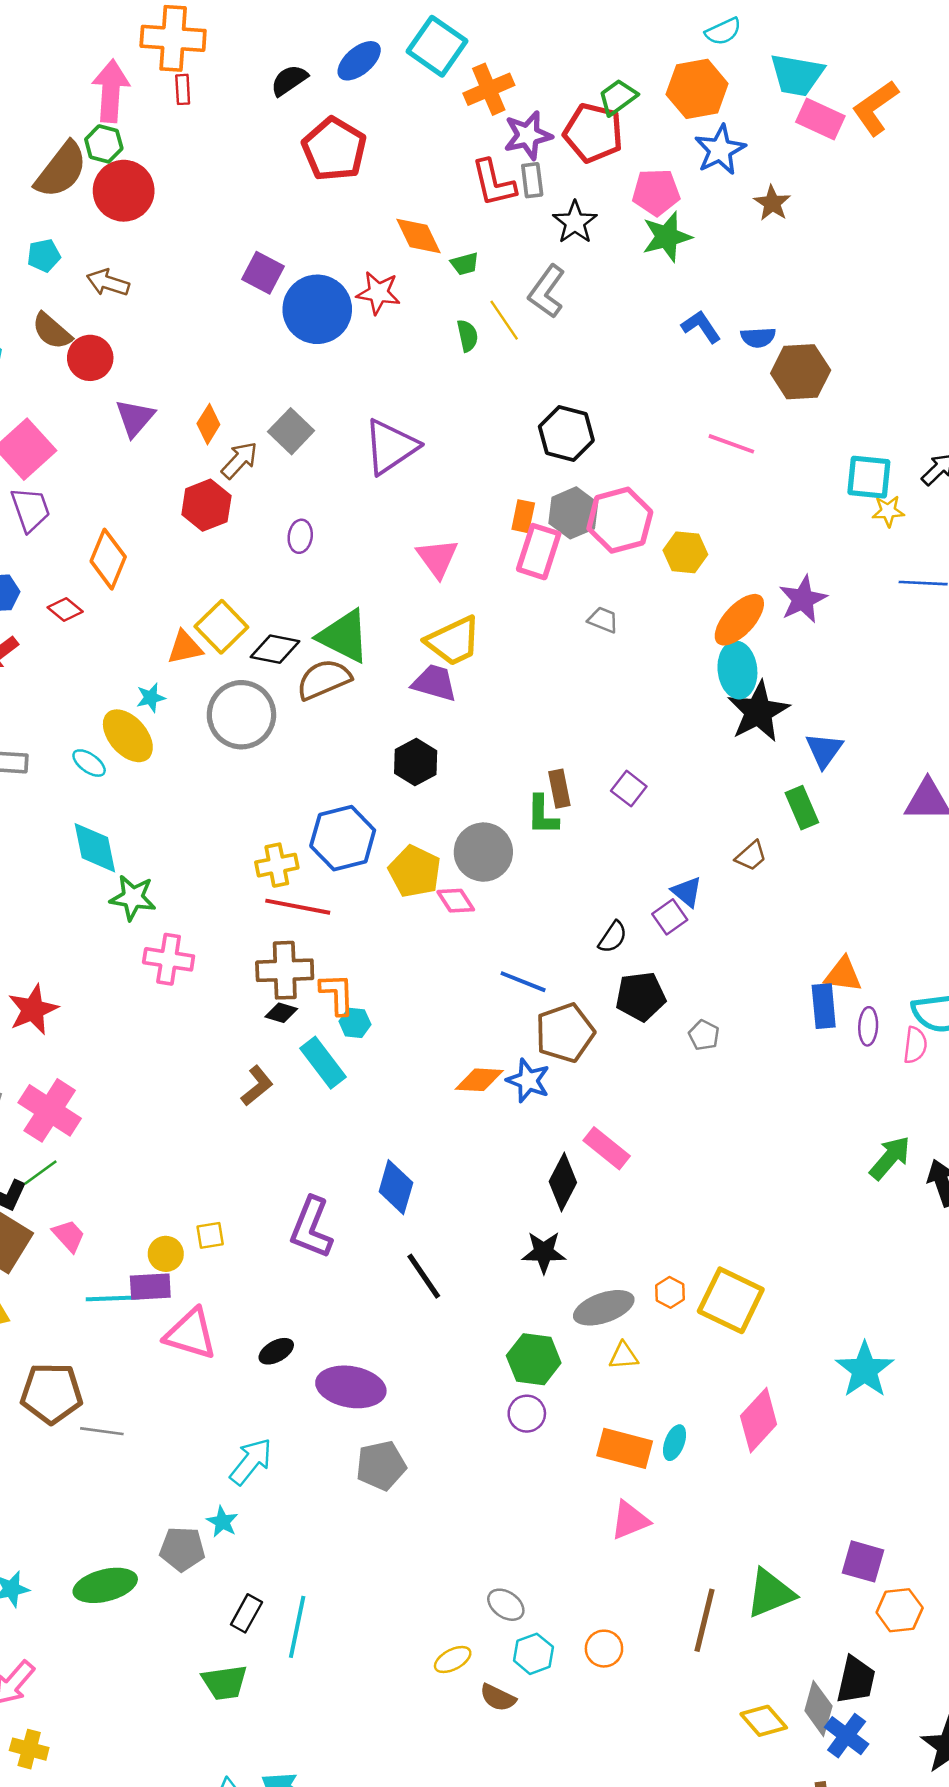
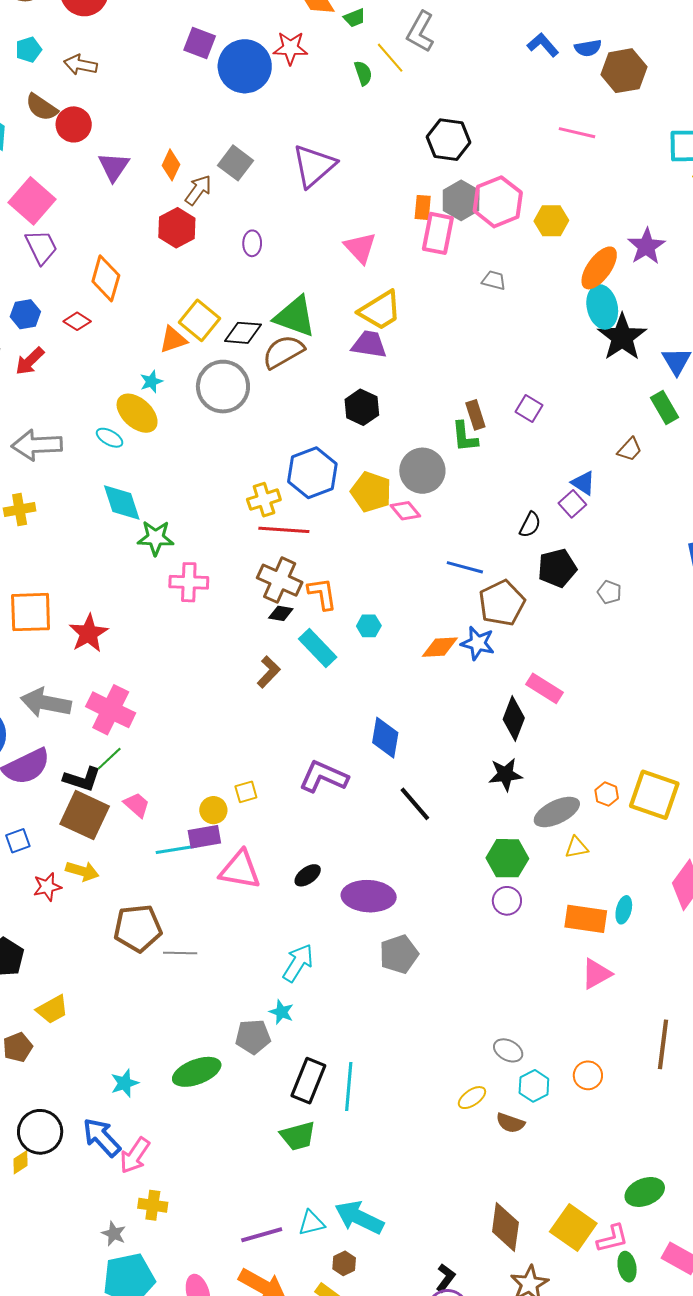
brown cross: (285, 970) -> (280, 580), turned 33
cyan hexagon: (355, 1023) -> (369, 626), moved
purple L-shape: (311, 1228) -> (324, 777), turned 99
black rectangle: (246, 1613) -> (308, 1081), size x1.5

